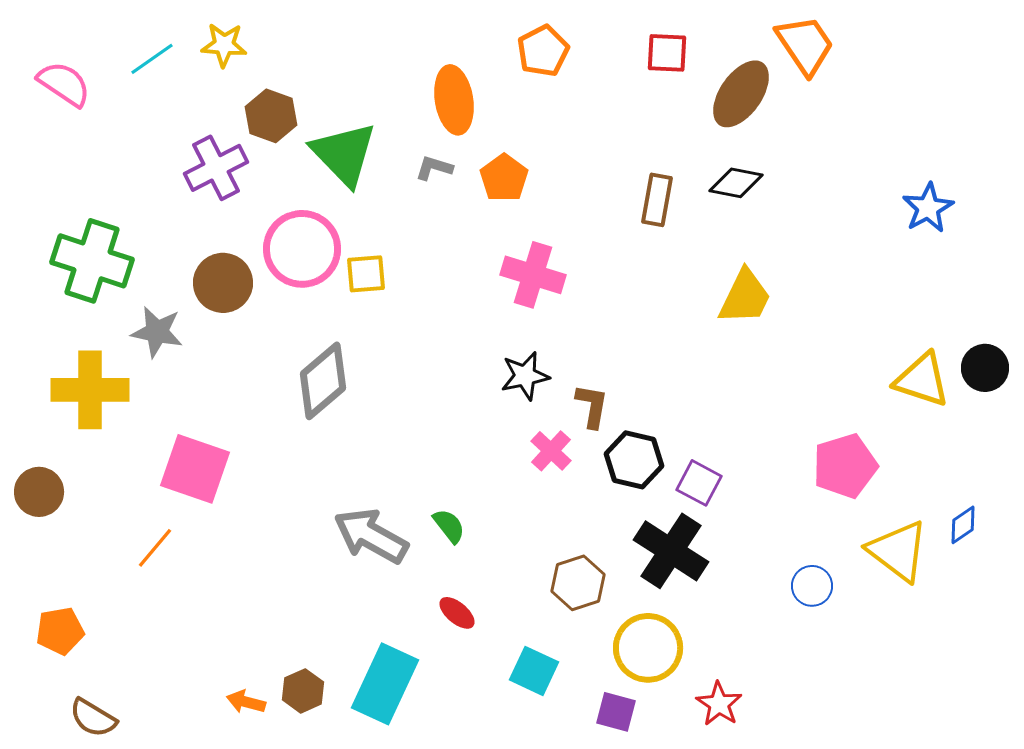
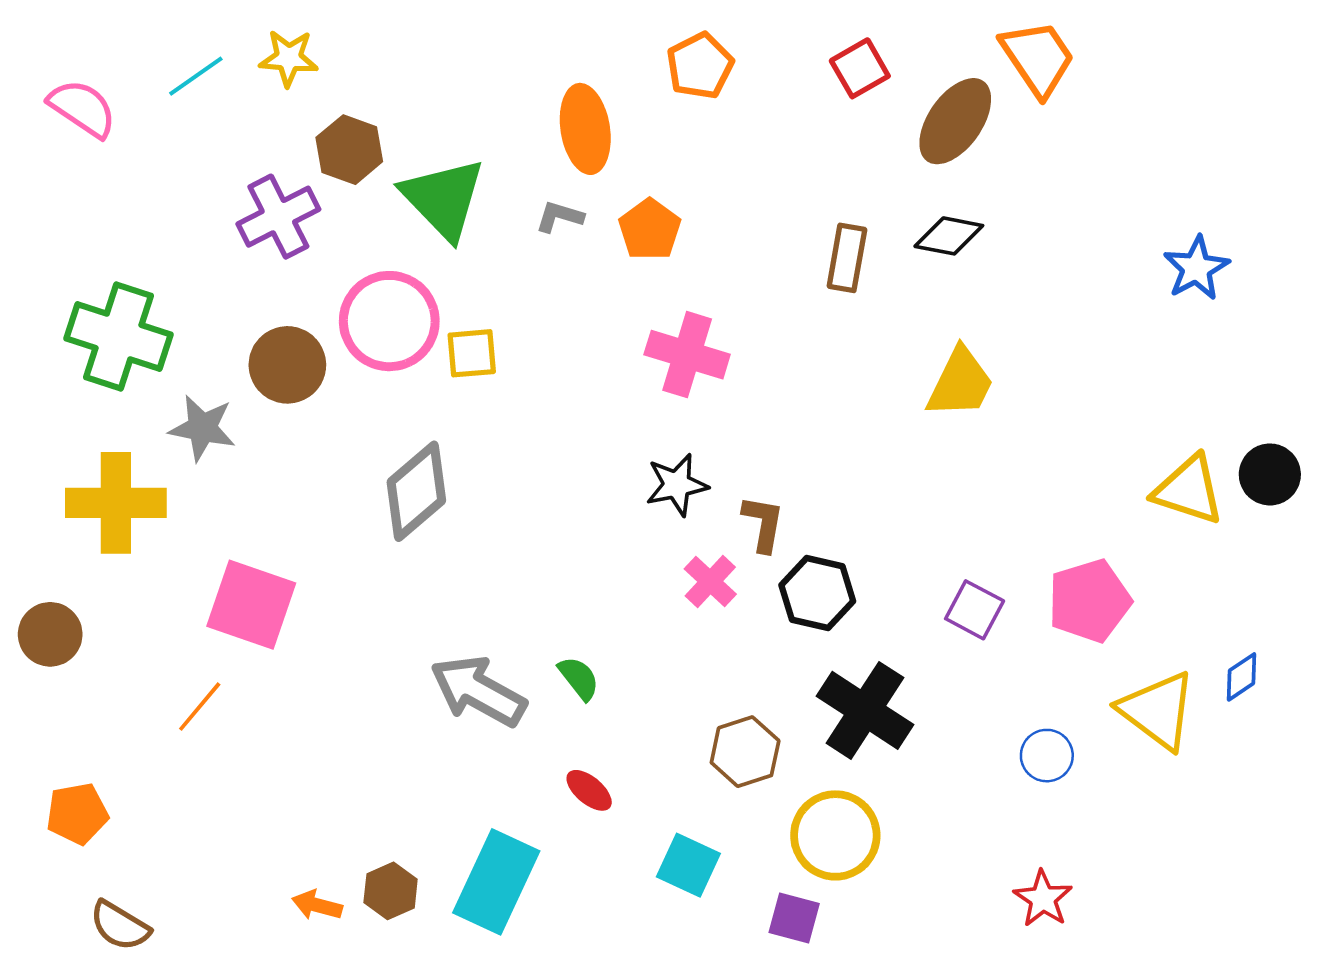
red square: (667, 53) -> (860, 68), turned -33
purple square: (699, 483) -> (975, 610), moved
red star: (719, 704) -> (1043, 899), moved

